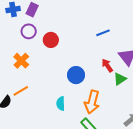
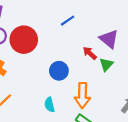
blue line: (103, 33) -> (68, 21), moved
red circle: (51, 40) -> (24, 40), size x1.6

